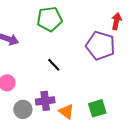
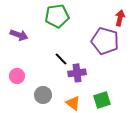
purple cross: (45, 101) -> (77, 73), moved
gray circle: (23, 109) -> (43, 95), moved

